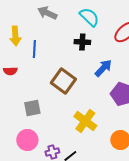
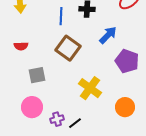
blue line: (34, 49) -> (61, 16), moved
red semicircle: (10, 71) -> (21, 46), moved

